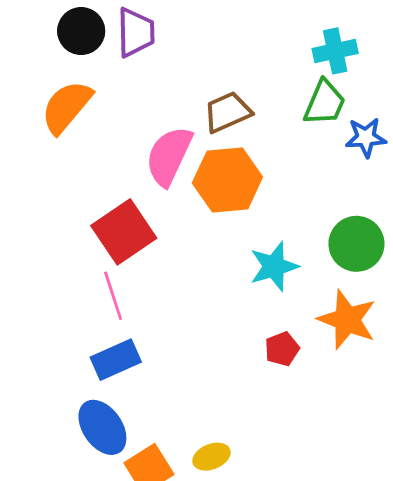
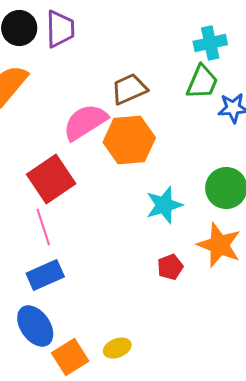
pink semicircle: (169, 156) -> (85, 122), turned 33

